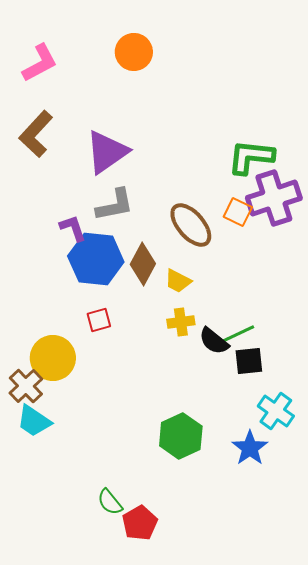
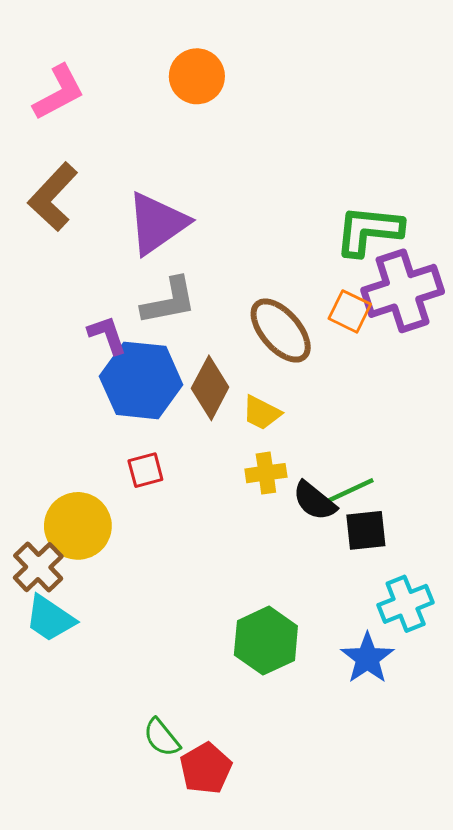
cyan cross: (276, 411) -> (406, 604), turned 33

